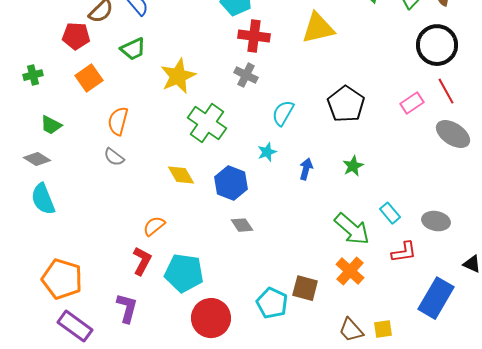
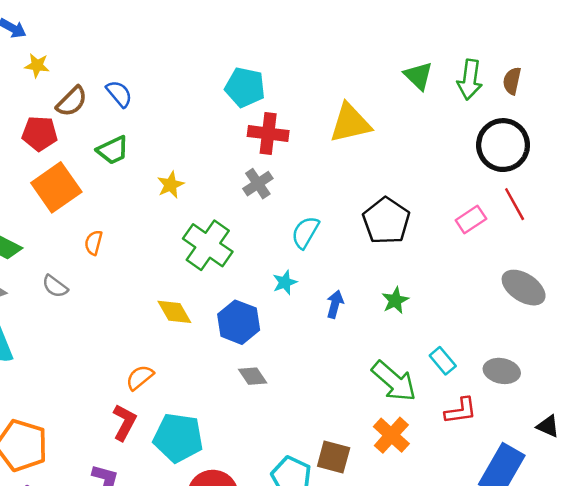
gray cross: (246, 75) -> (258, 184), turned 30
yellow star: (178, 76) -> (171, 185), size x0.6
orange square: (89, 78) -> (56, 187), size x1.4
orange semicircle: (118, 121) -> (94, 243), size x0.7
gray ellipse: (453, 134) -> (524, 288), moved
gray semicircle: (114, 157) -> (55, 286), moved

